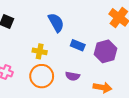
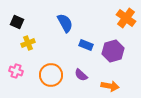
yellow cross: (40, 51) -> (28, 43), moved, turned -32
purple semicircle: (73, 76) -> (81, 75), turned 32

